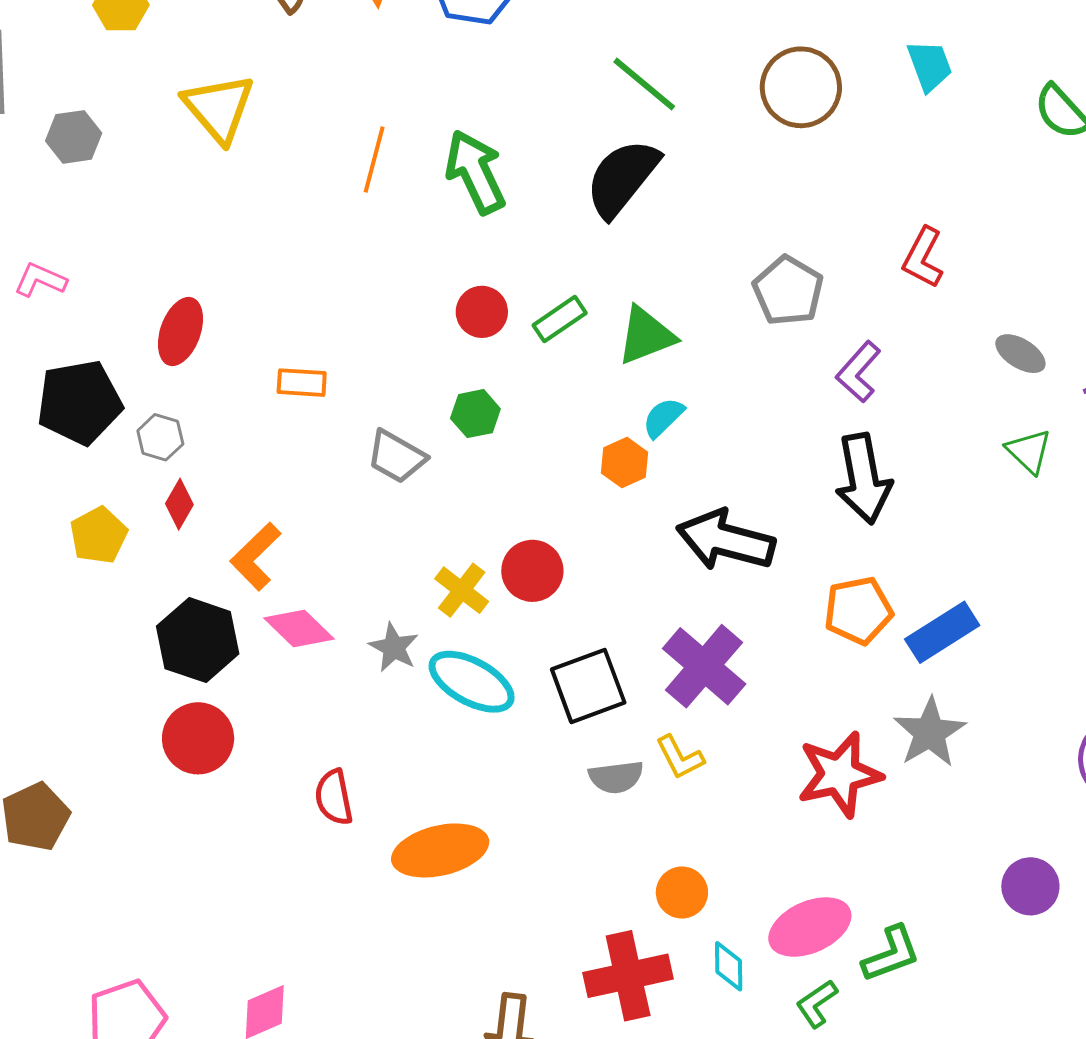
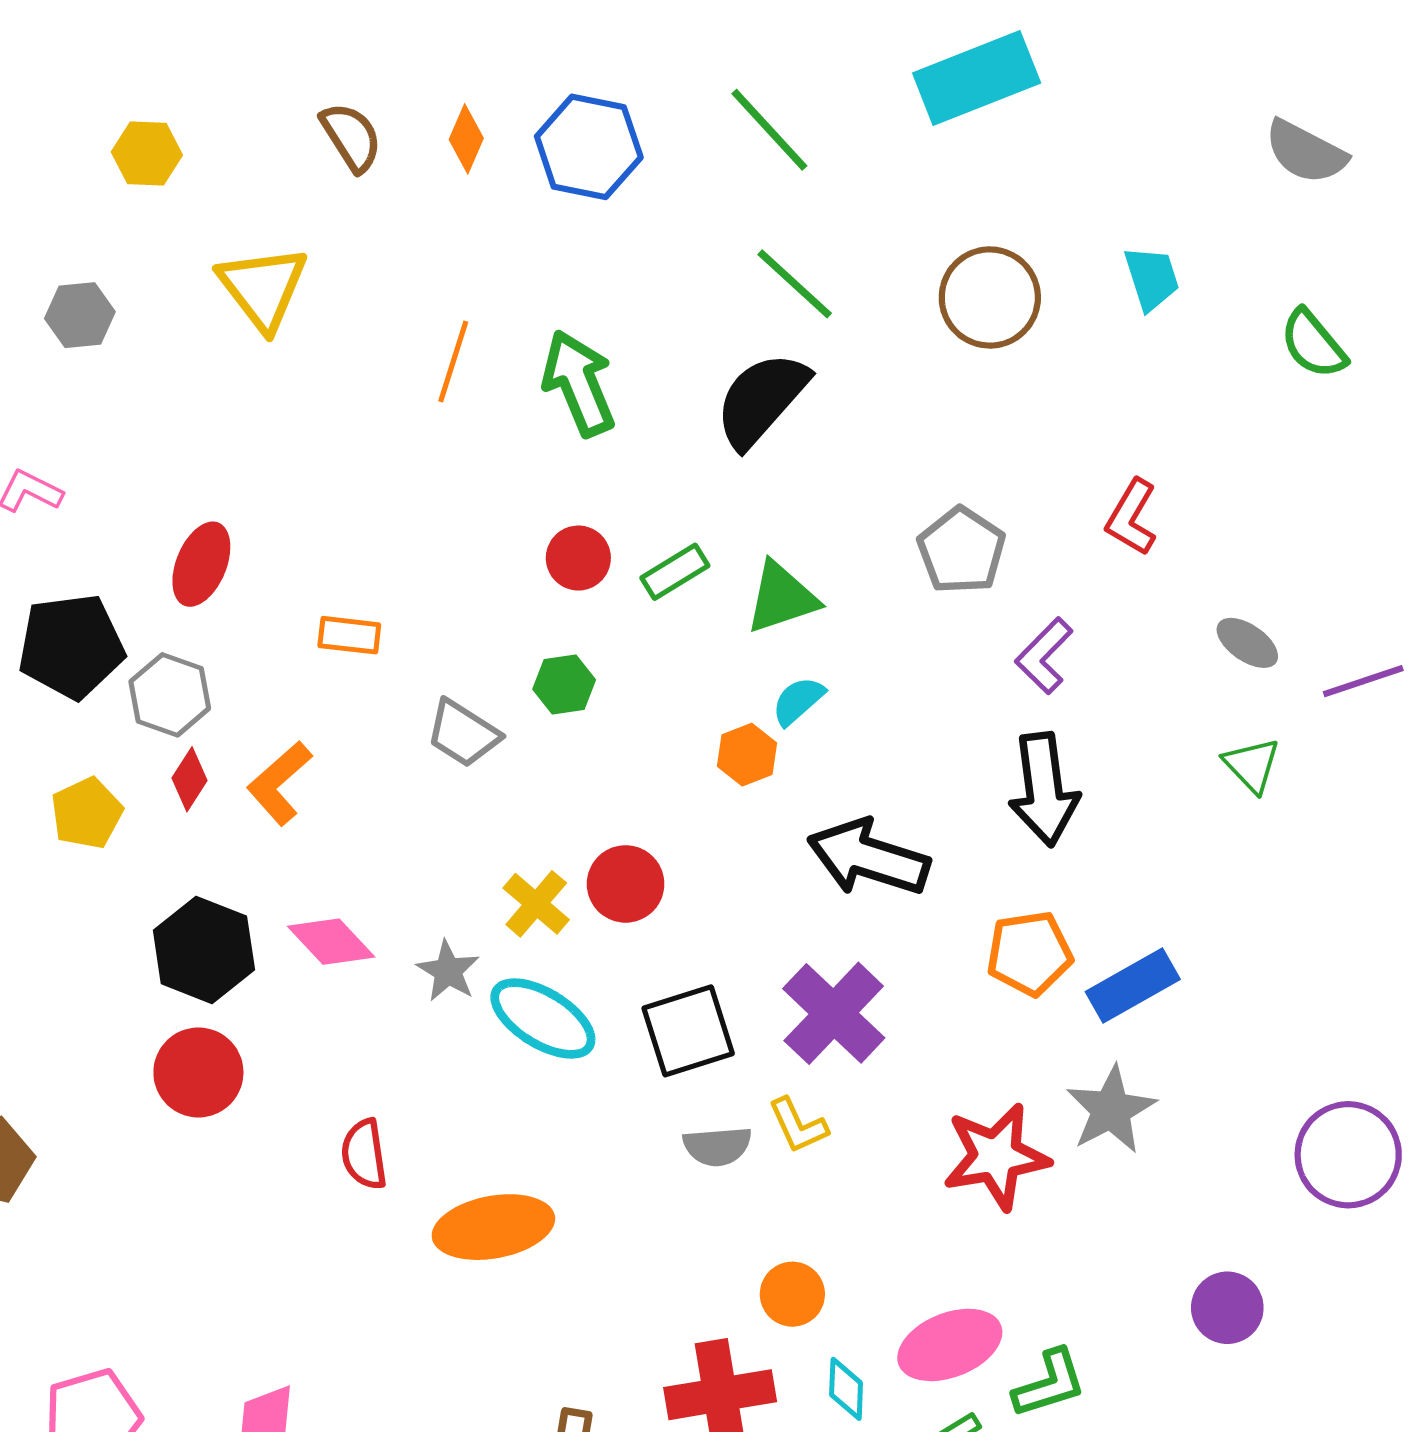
gray hexagon: (160, 437) -> (170, 695), size x1.4
orange L-shape: (256, 557) -> (280, 783), moved

